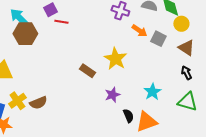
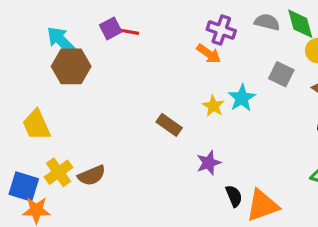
red line: (61, 22) -> (128, 32), moved
orange arrow: (139, 31) -> (209, 54), moved
yellow star: (115, 59) -> (213, 106), size x0.6
cyan star: (152, 92) -> (242, 98), moved

